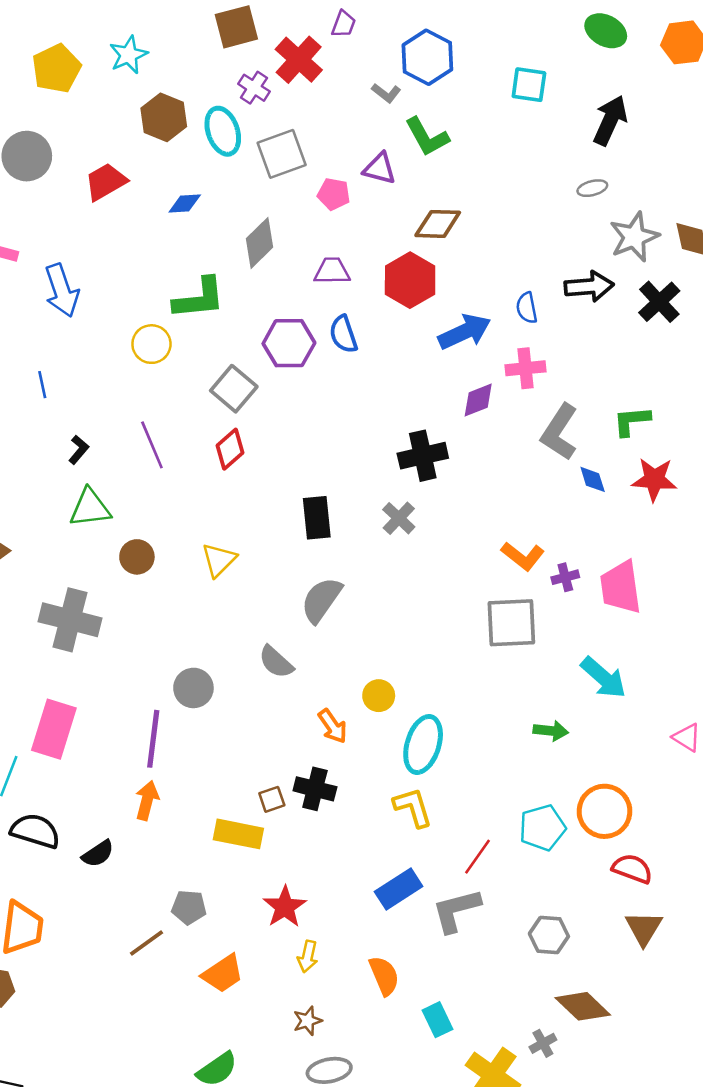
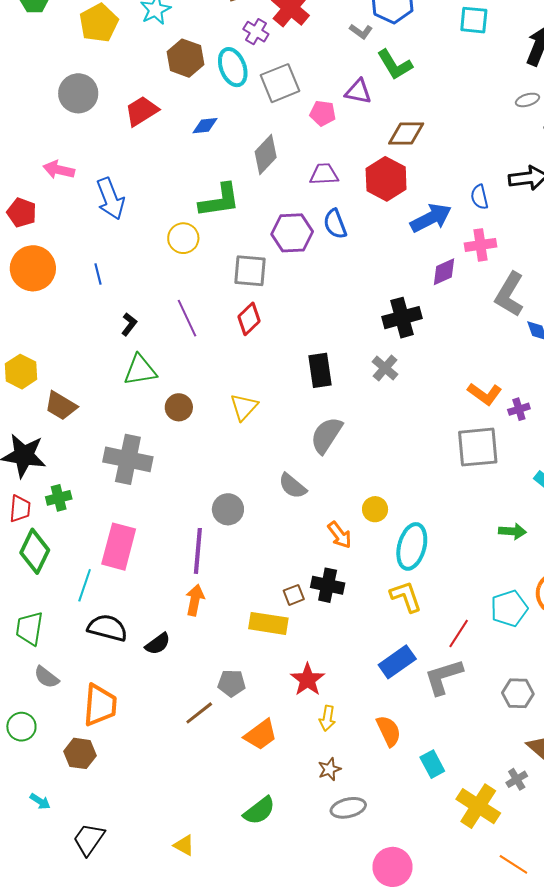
gray square: (234, 389) -> (250, 271), turned -33

